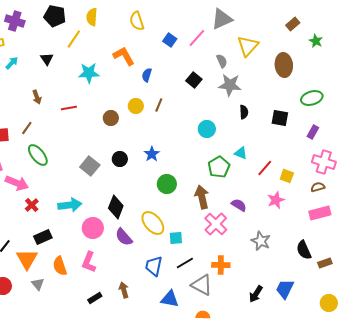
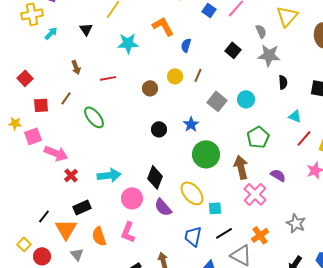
cyan triangle: (241, 153) -> (295, 116), moved
green ellipse: (38, 155) -> (94, 117), moved
gray square: (90, 166) -> (217, 101), moved
green circle: (167, 184) -> (206, 154), size x1.4
gray star: (261, 241) -> (296, 223), moved
orange cross: (221, 265) -> (260, 235), turned -36

